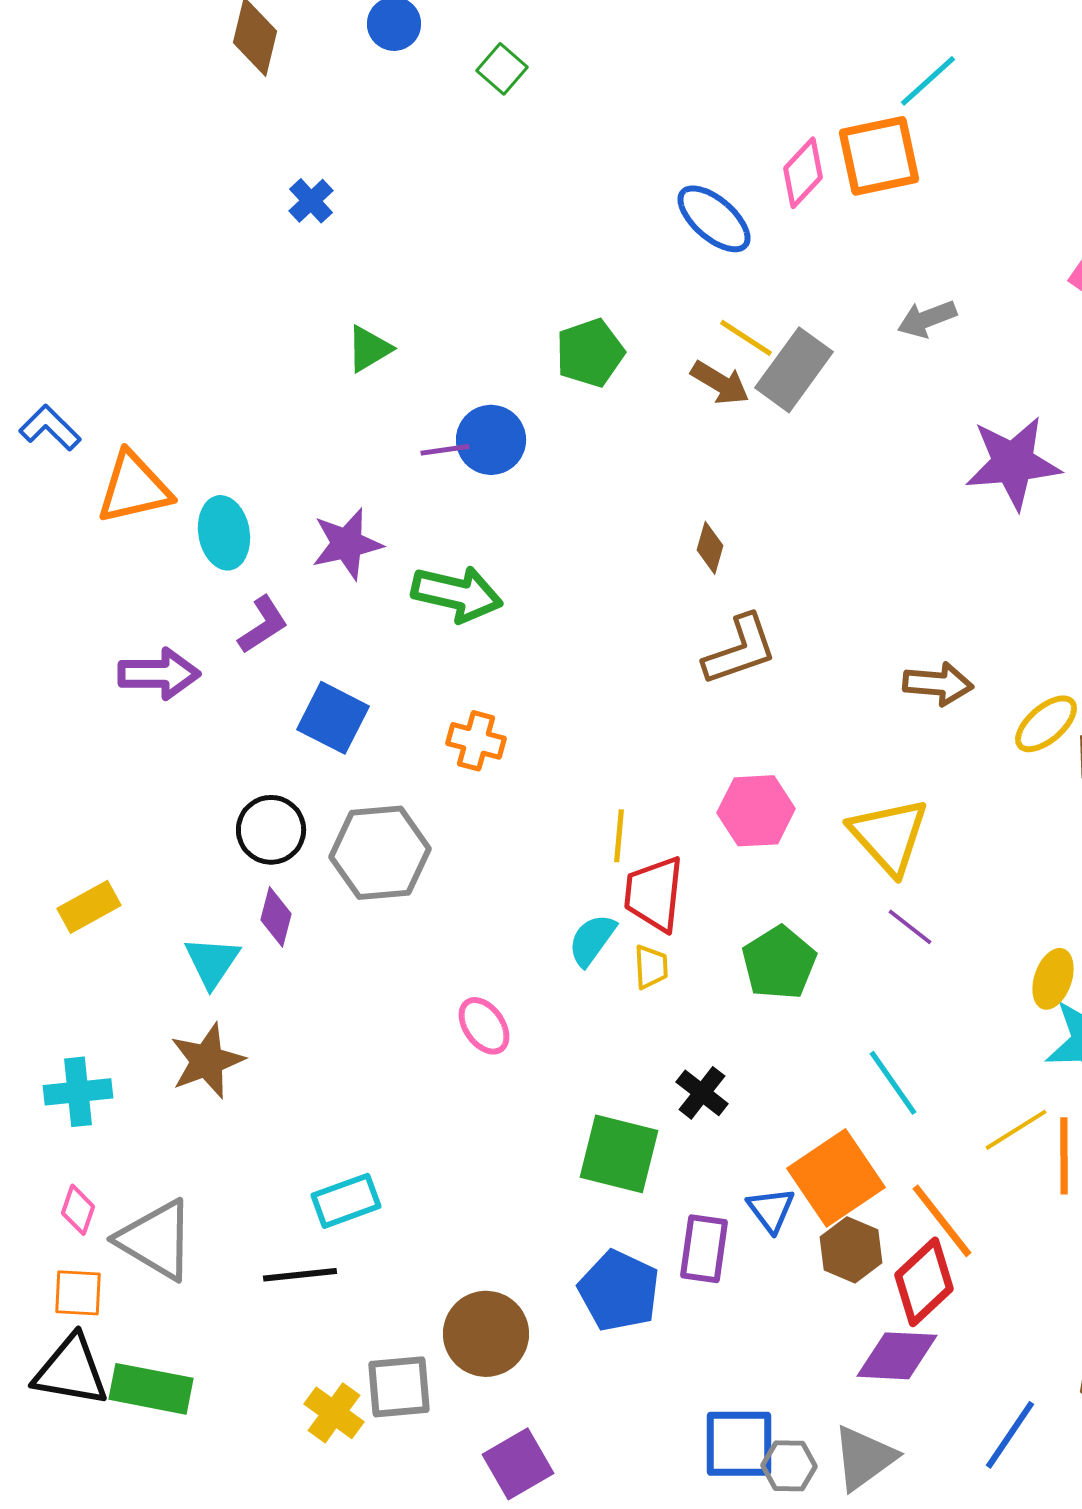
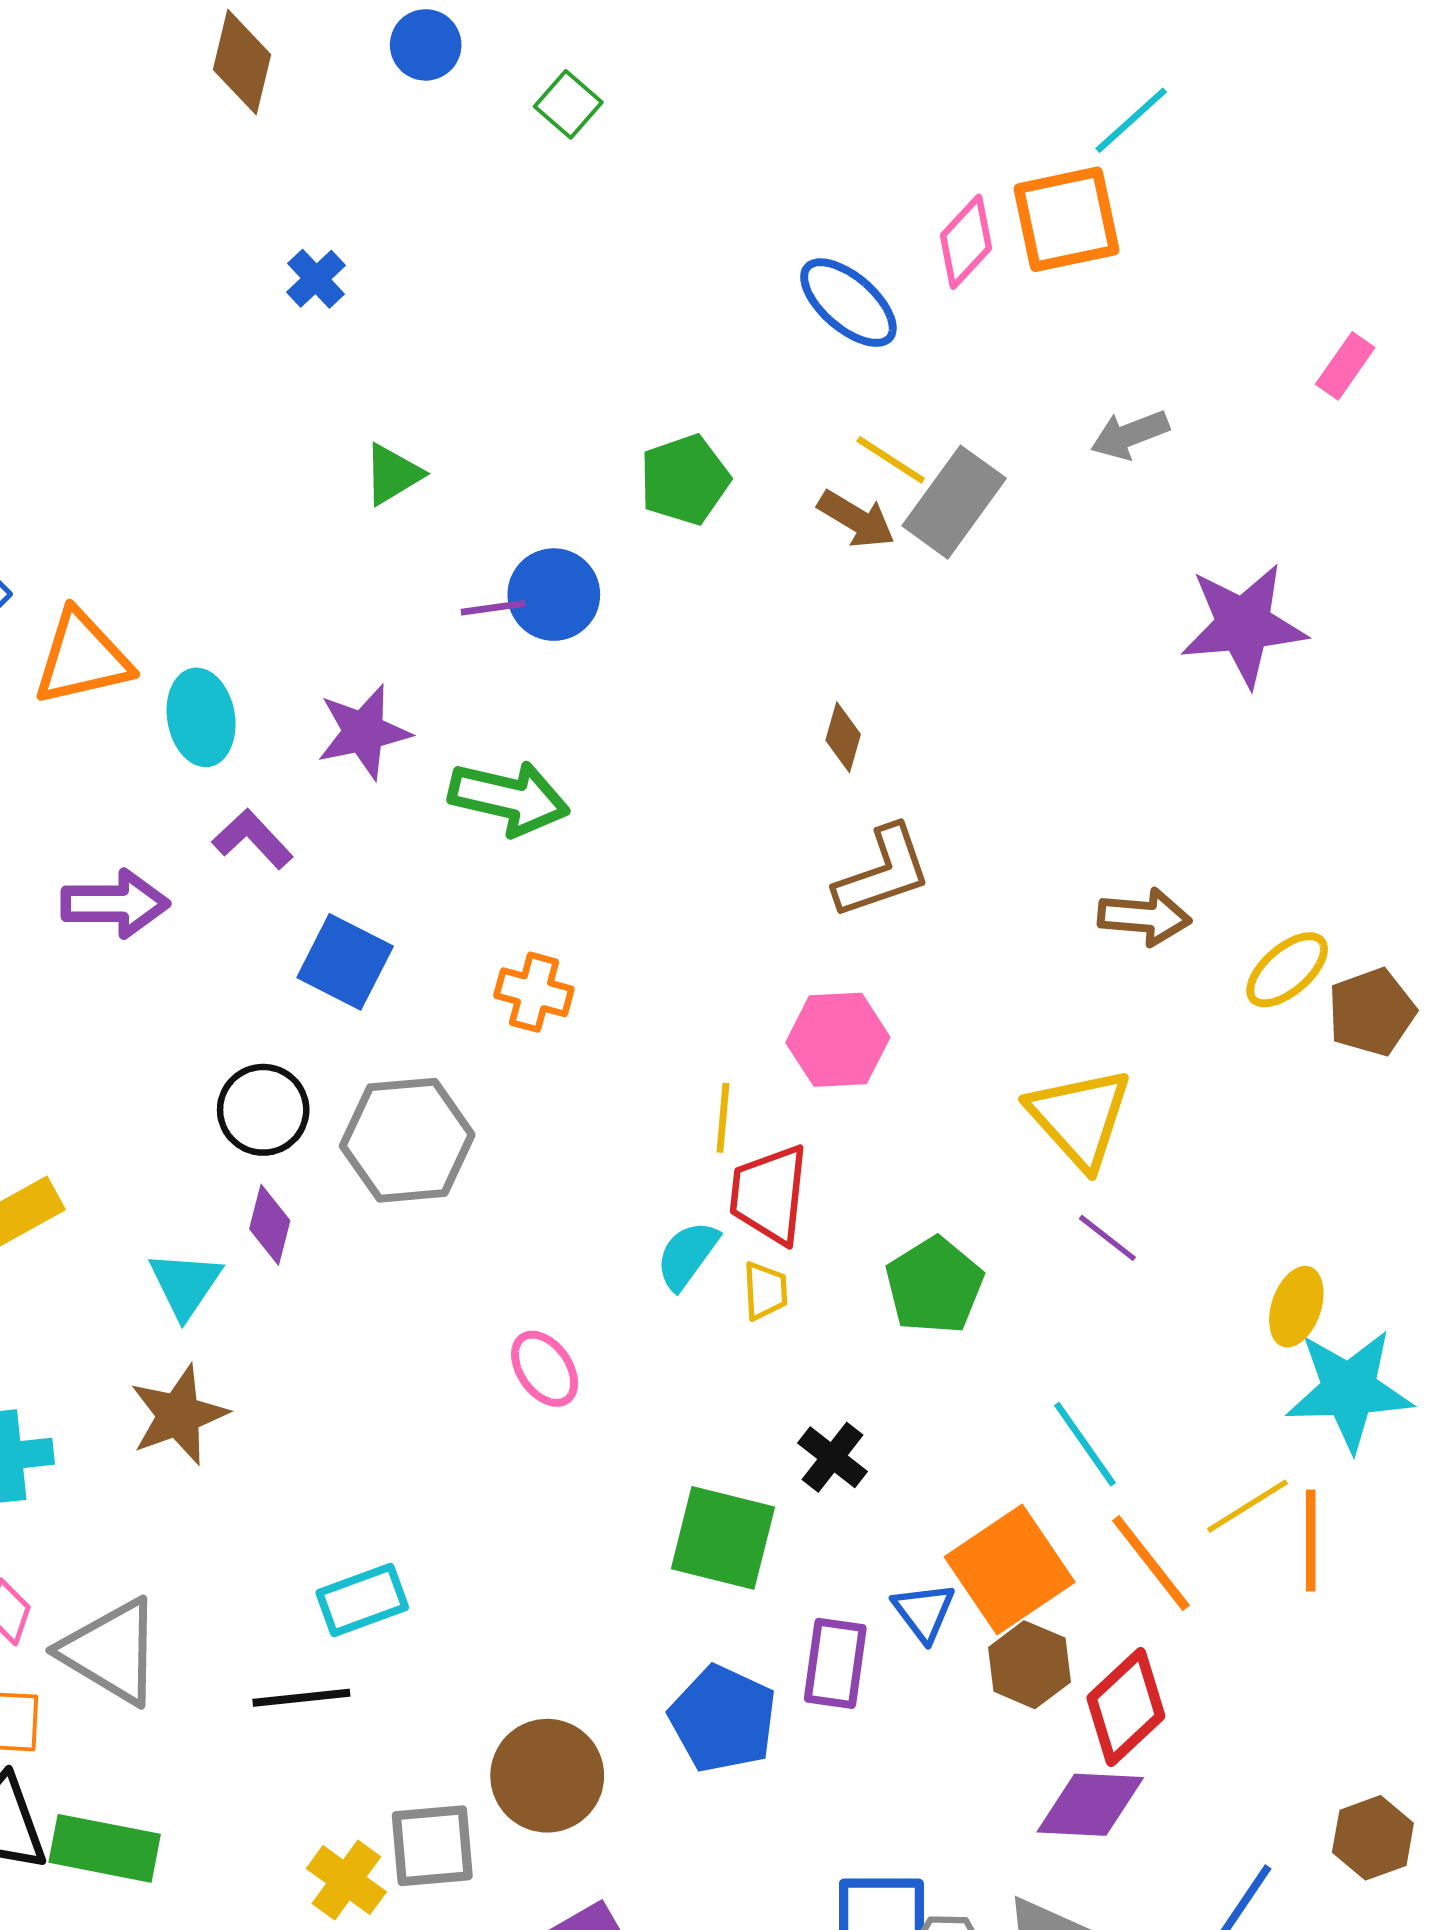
purple L-shape: (263, 625) -> (253, 839), turned -100
pink hexagon: (756, 811) -> (838, 1040), moved
orange line: (942, 1221) -> (1151, 1563), moved

